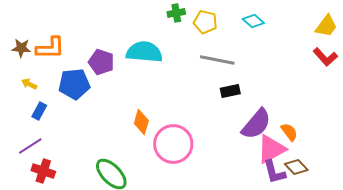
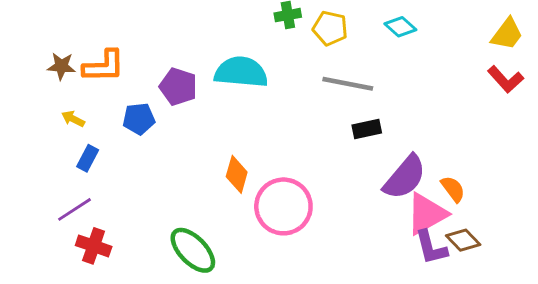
blue pentagon: (74, 84) -> (139, 119), size x0.7

